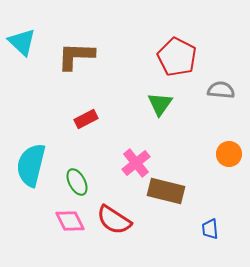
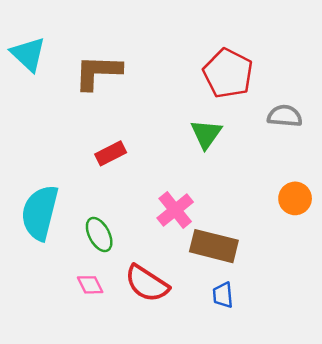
pink diamond: (70, 221) -> (90, 285), size x0.7
blue trapezoid: (210, 229) -> (223, 295), moved

